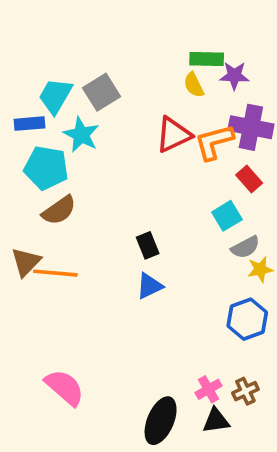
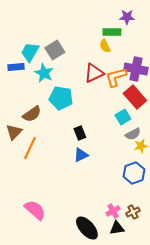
purple star: (234, 76) -> (127, 17), moved
cyan pentagon: (46, 168) -> (61, 98), moved
red rectangle: (249, 179) -> (135, 97), size x1.6
brown triangle: (26, 262) -> (14, 132), moved
orange line: (55, 273) -> (30, 148), turned -70
black ellipse: (161, 421) -> (87, 228), turned -65

